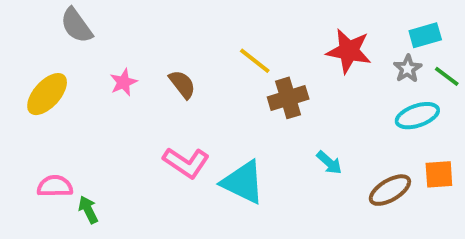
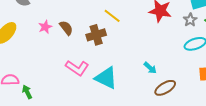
brown semicircle: (182, 84) -> (66, 28), moved
brown cross: (288, 98) -> (96, 35), moved
brown ellipse: (390, 190) -> (165, 88), moved

